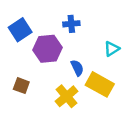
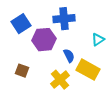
blue cross: (71, 24) -> (64, 19), size x1.5

